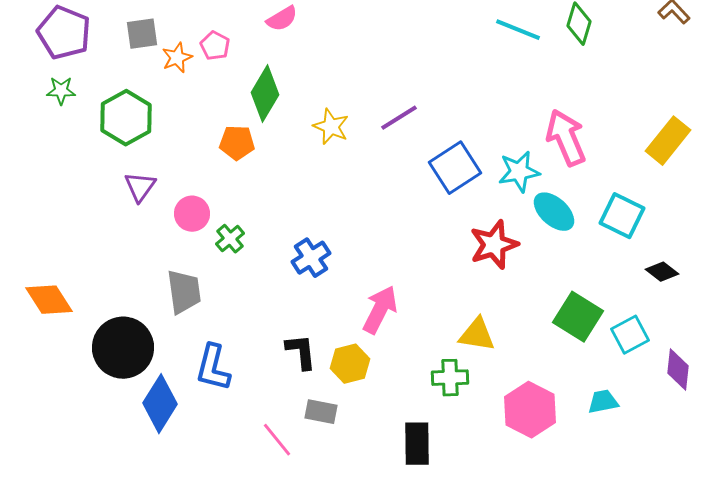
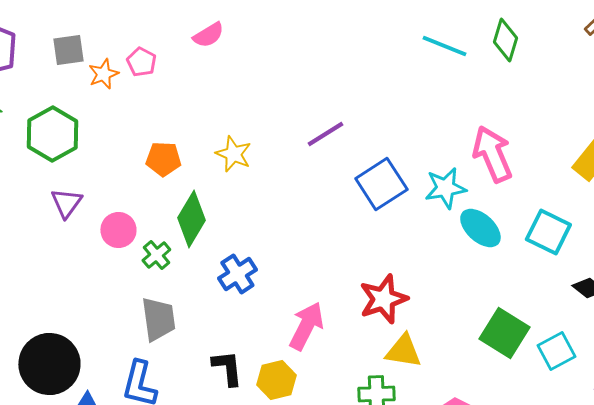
green diamond: (265, 94) -> (191, 219), moved
yellow star: (331, 127) -> (233, 154), moved
red star: (494, 245) -> (383, 299), moved
gray trapezoid: (184, 292) -> (158, 319), moved

